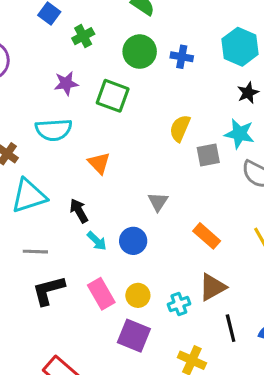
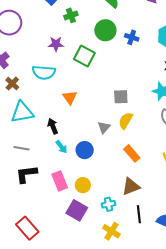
yellow semicircle: (180, 128) -> (126, 121), moved
gray square: (208, 155) -> (121, 97), moved
cyan cross: (179, 304) -> (109, 204), moved

